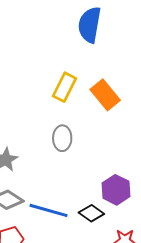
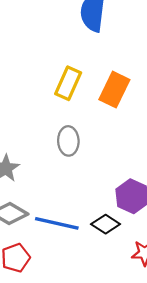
orange rectangle: (105, 95) -> (114, 90), turned 68

